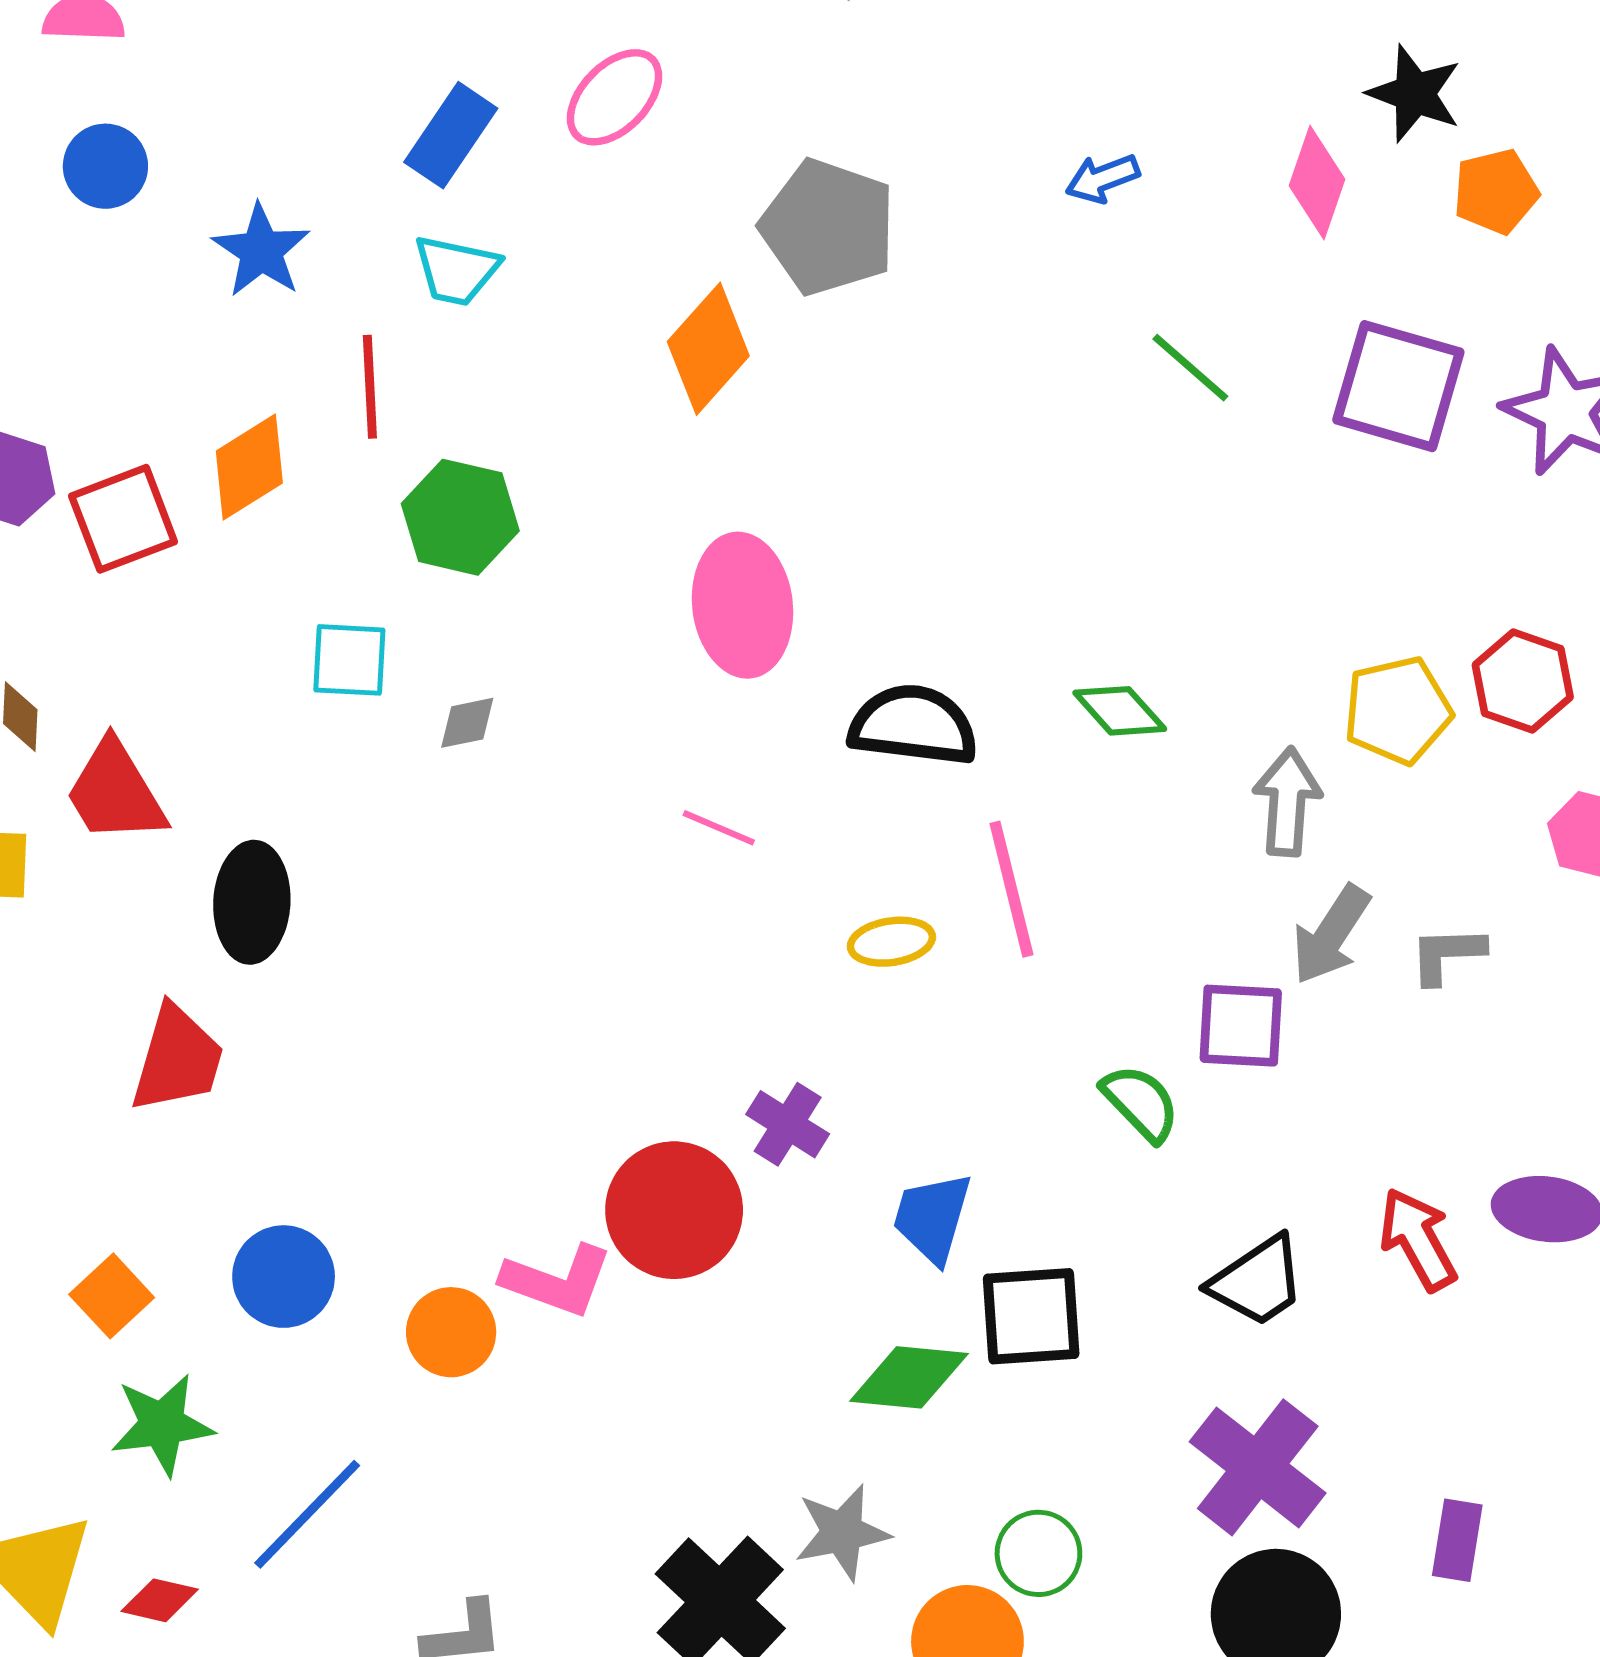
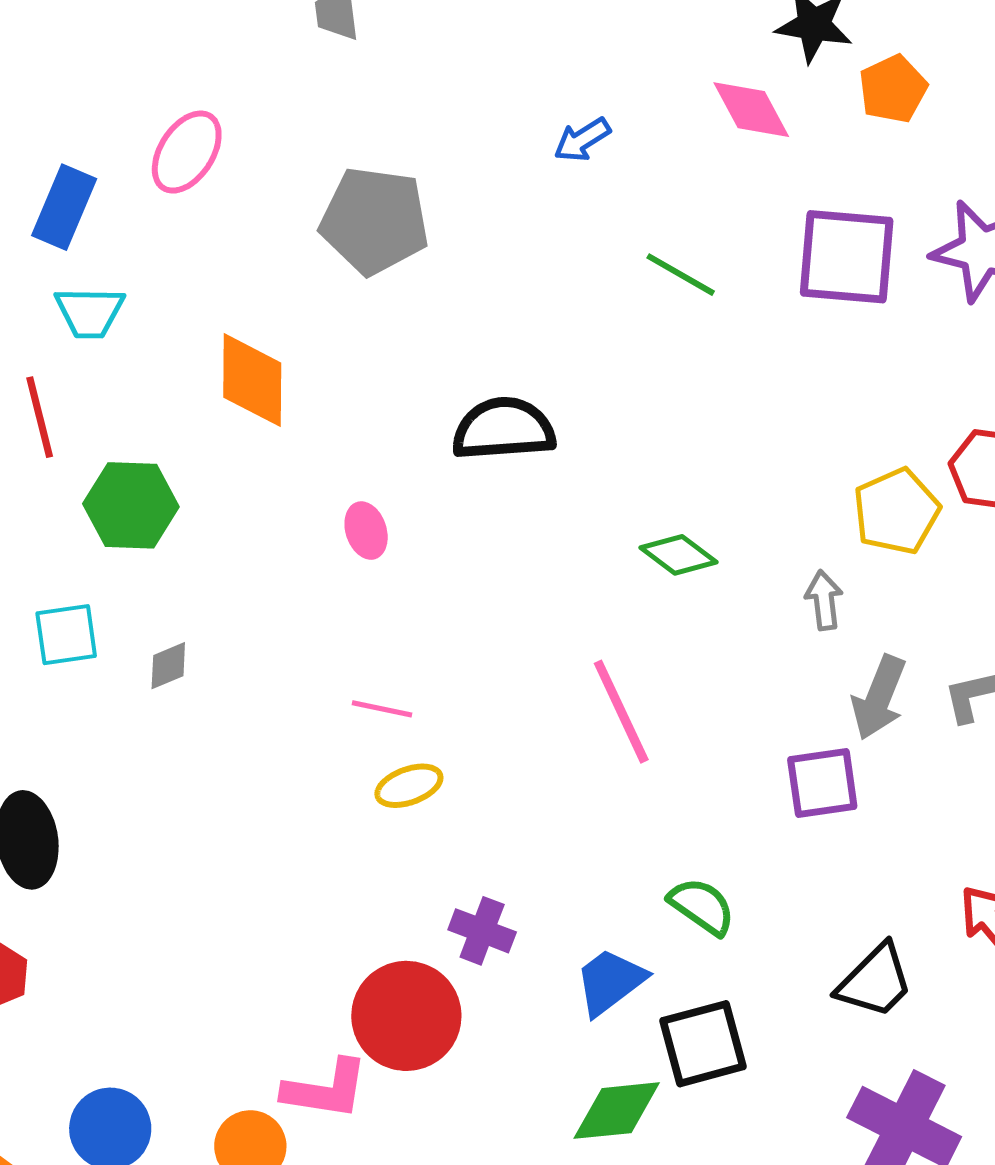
pink diamond: (1317, 182) -> (751, 110), turned -36
orange diamond: (708, 349) -> (252, 380), moved, turned -30
pink ellipse: (743, 605) -> (366, 531), size x0.5
black semicircle: (913, 725) -> (504, 429), moved
gray arrow: (1287, 802) -> (824, 600), size x0.7
yellow ellipse: (891, 942) -> (409, 786), moved
green semicircle: (1141, 1103) -> (702, 906), moved
blue trapezoid: (932, 1218) -> (610, 982), turned 48

